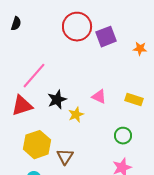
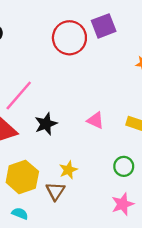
purple square: (106, 37) -> (104, 26), moved
yellow star: (76, 115) -> (68, 170), moved

